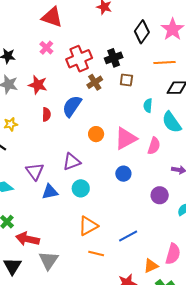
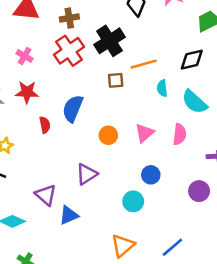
pink cross: (46, 48) -> (25, 56), moved
black cross: (114, 58) -> (109, 41), size x1.4
orange line: (165, 62) -> (144, 64), moved
brown square: (126, 80) -> (116, 80), moved
brown cross: (95, 82) -> (69, 18), moved, turned 35
pink triangle: (126, 139) -> (144, 133), size x0.7
cyan circle: (81, 188) -> (133, 201), moved

